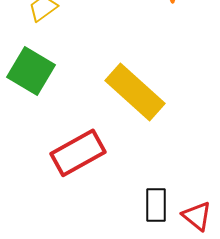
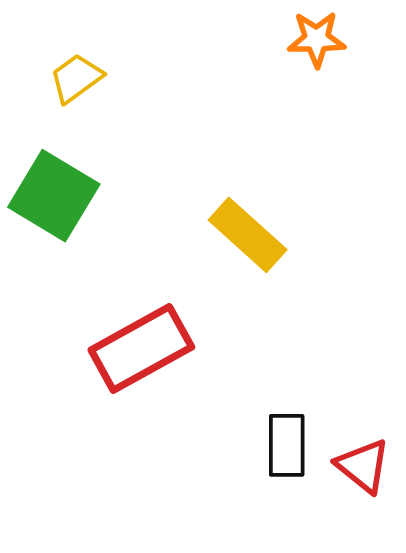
yellow rectangle: (135, 92) -> (248, 235), size x0.7

